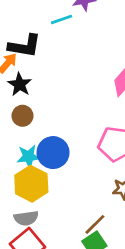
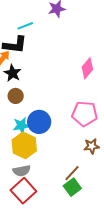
cyan line: (62, 19) -> (25, 26), moved

